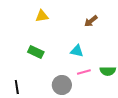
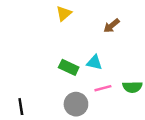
yellow triangle: (42, 16) -> (64, 13), moved, turned -32
green rectangle: (36, 52) -> (69, 67), moved

